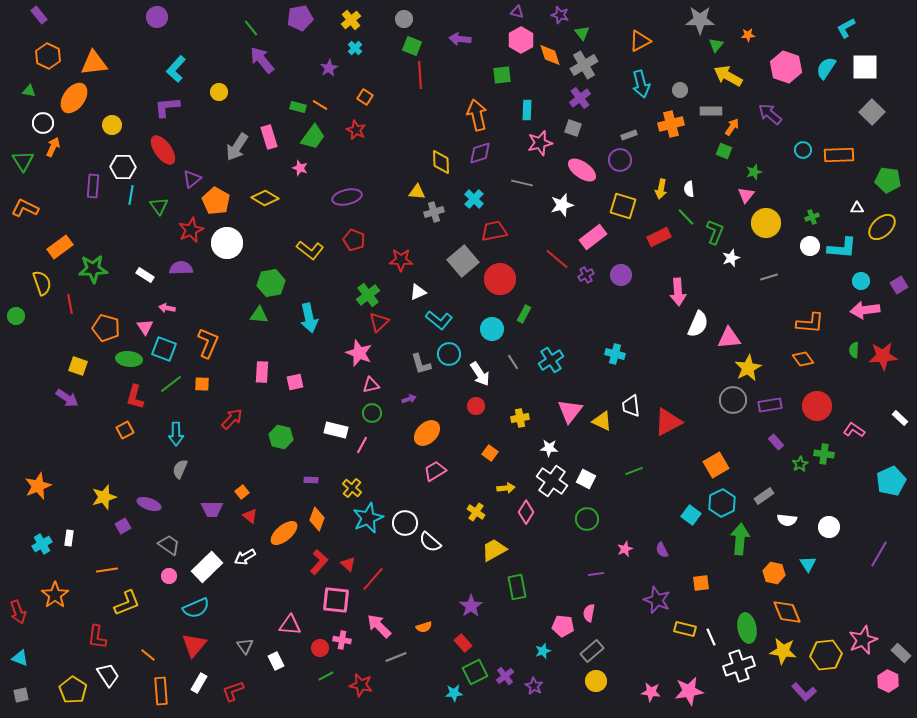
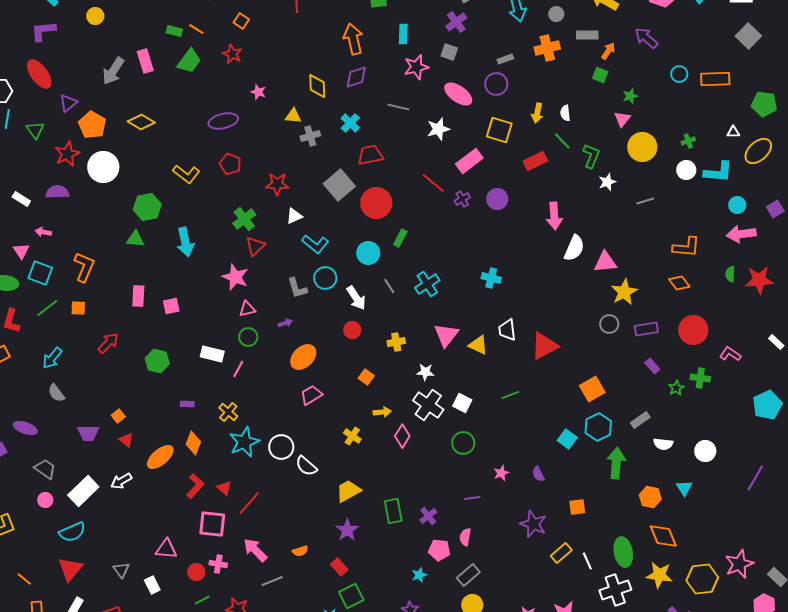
pink star: (300, 168) -> (258, 92), moved
gray circle: (733, 400) -> (609, 324), size x0.7
cyan arrow: (176, 434) -> (52, 358), turned 40
gray semicircle: (180, 469) -> (56, 393), turned -60
yellow trapezoid: (494, 550) -> (348, 491), moved
yellow rectangle: (685, 629) -> (561, 553), turned -55
purple cross: (505, 676) -> (428, 516), moved

